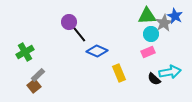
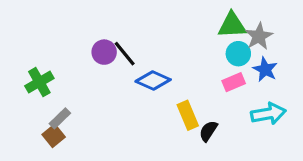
blue star: (175, 16) -> (265, 69), moved
purple circle: (69, 22) -> (104, 52), moved
black semicircle: (154, 79) -> (208, 131), moved, turned 80

